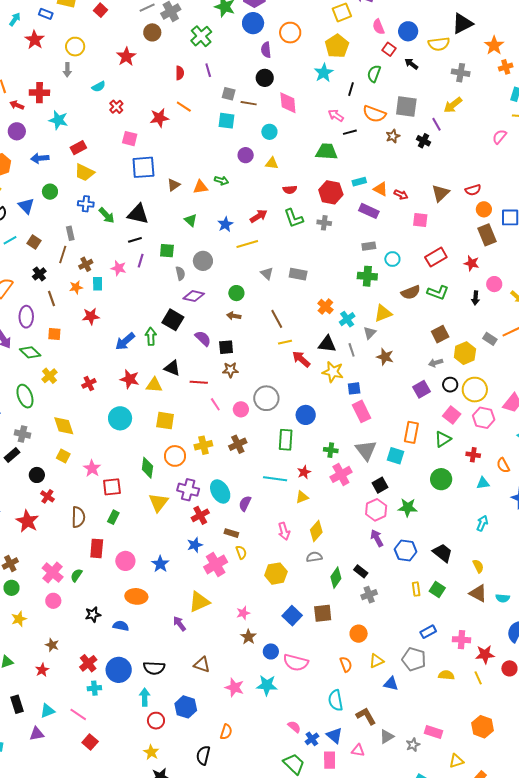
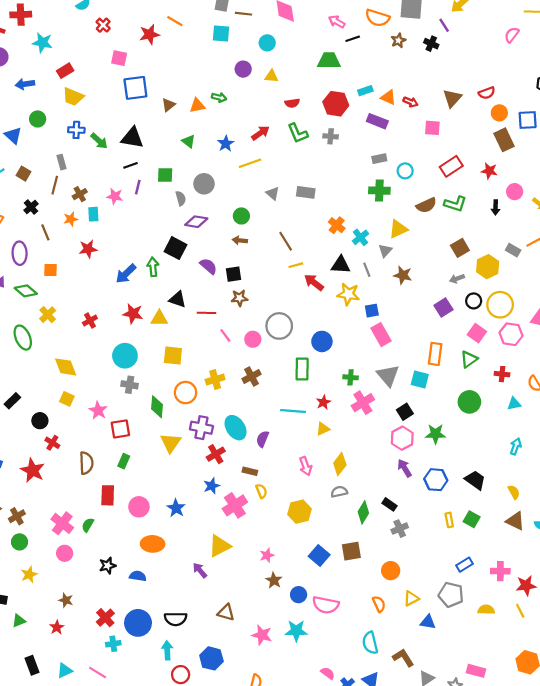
gray cross: (23, 434) -> (130, 385), moved

